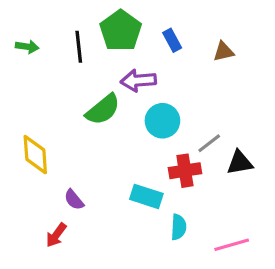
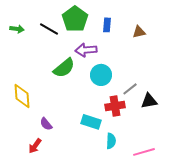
blue rectangle: (172, 40) -> (107, 25), turned 32
black line: (79, 47) -> (49, 29), turned -54

